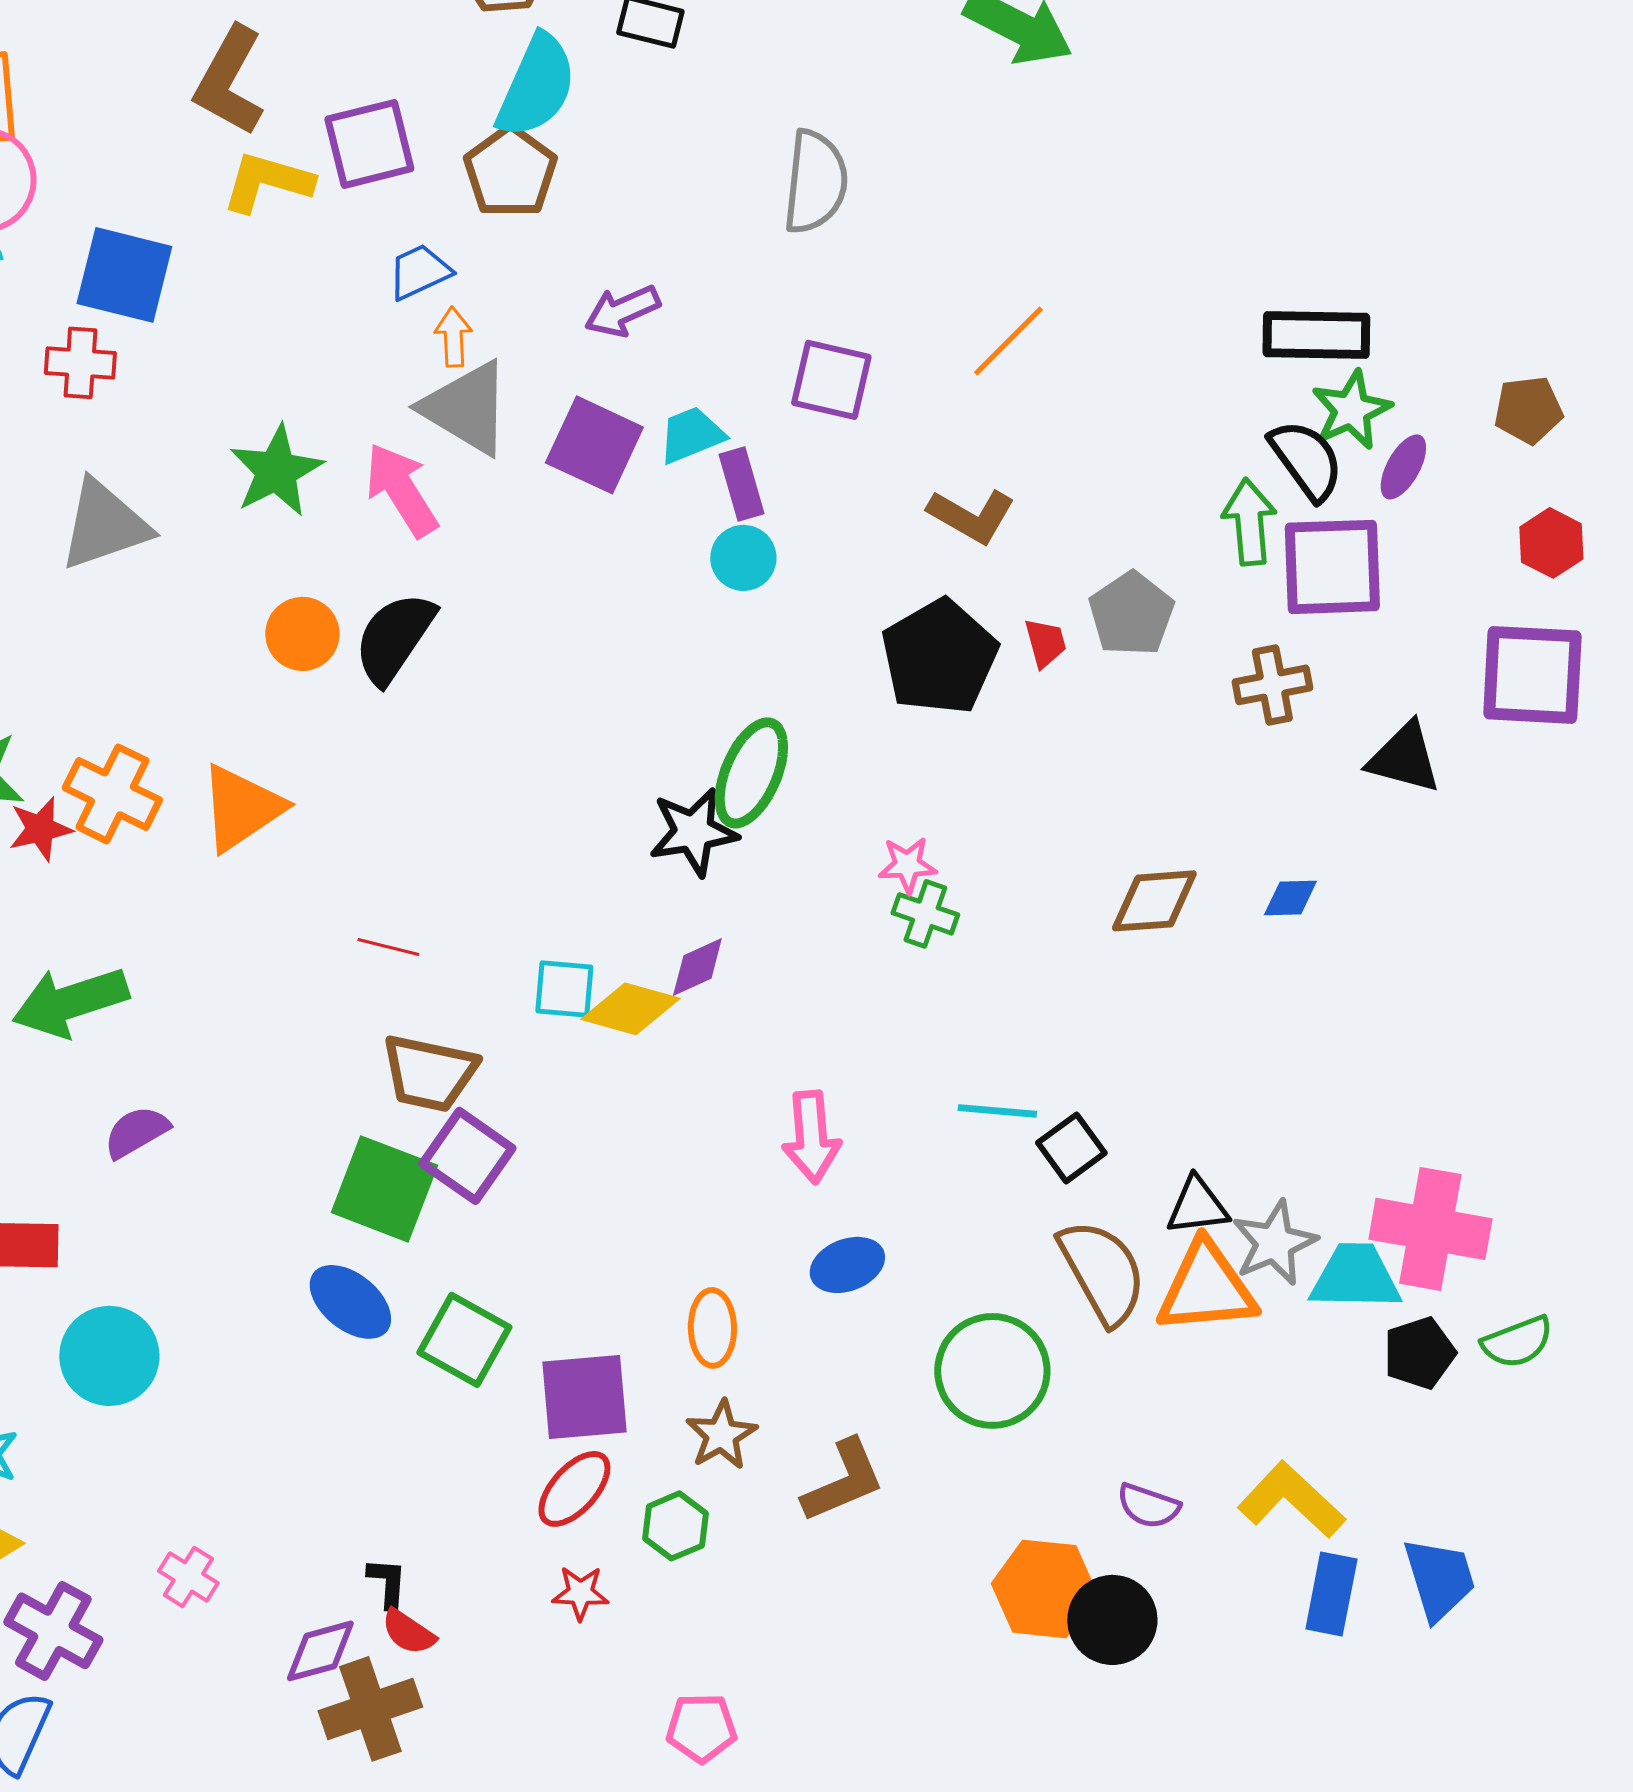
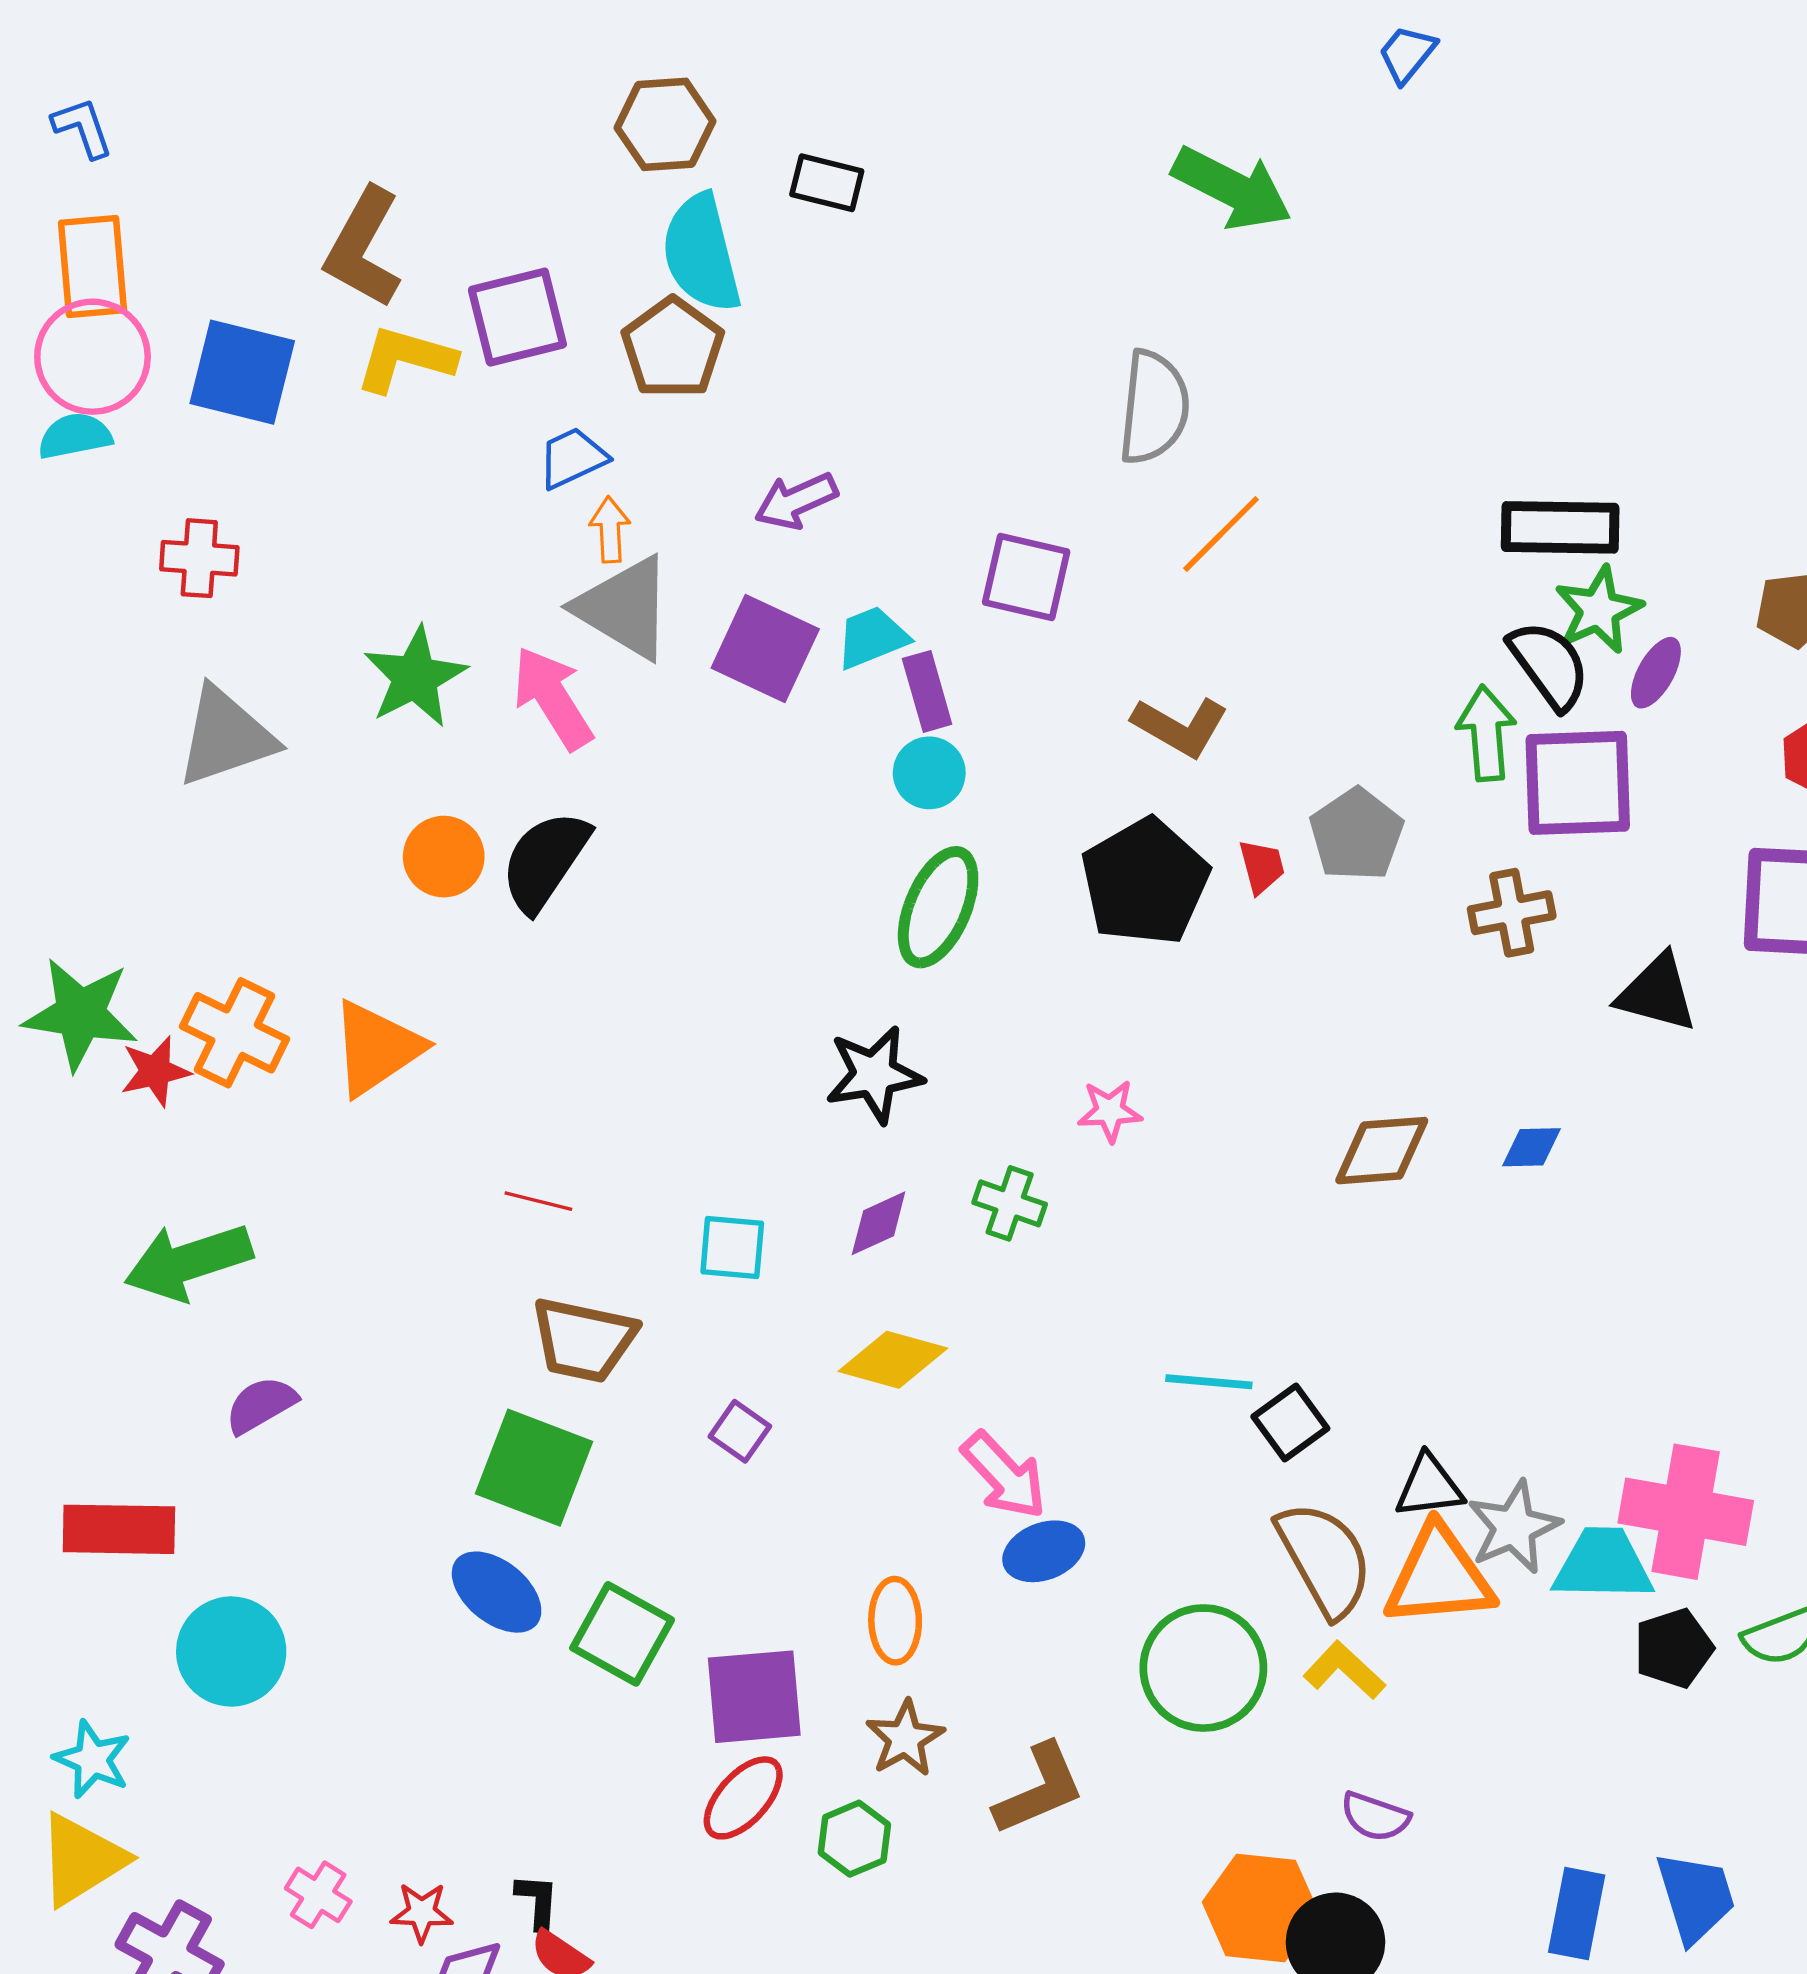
cyan semicircle: (536, 86) -> (701, 253), turned 142
gray semicircle: (815, 182) -> (1154, 407), moved
blue square: (124, 275) -> (242, 372), moved
green ellipse: (751, 773) -> (938, 907), moved
green cross: (925, 914) -> (1010, 1203), moved
yellow diamond: (630, 1009) -> (893, 1360), moved
pink arrow: (811, 1137) -> (1004, 1475), moved, turned -38
purple square: (467, 1156) -> (740, 1431), moved, size x0.6
yellow L-shape: (1291, 1500) -> (1344, 1670), moved, size x0.7
red star: (580, 1593) -> (422, 1912), moved

